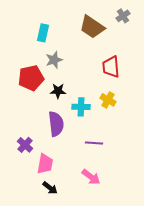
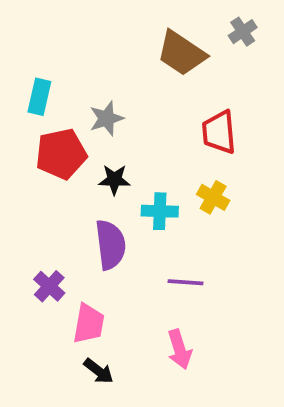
cyan rectangle: (43, 33) -> (39, 97), moved
pink arrow: (91, 177) -> (180, 349), turned 36

